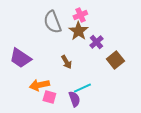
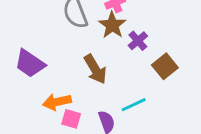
brown arrow: (66, 62) -> (95, 69), size x1.5
cyan line: (82, 88) -> (134, 105), moved

